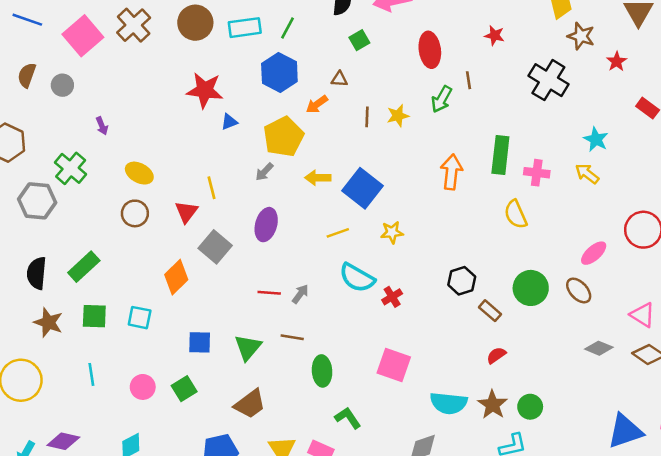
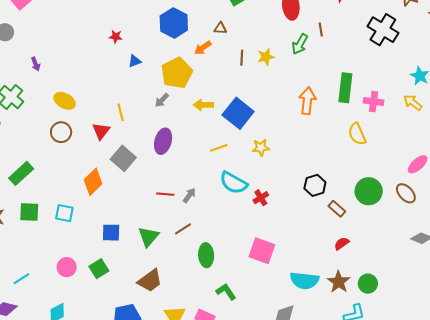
red star: (205, 90) -> (116, 37), size x0.5
brown line: (292, 337) -> (183, 229), turned -42
cyan line: (91, 374) -> (21, 279), moved, turned 66

